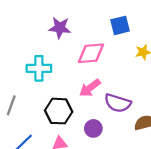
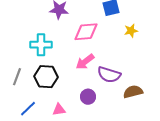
black hexagon: (59, 111) -> (46, 77), moved

